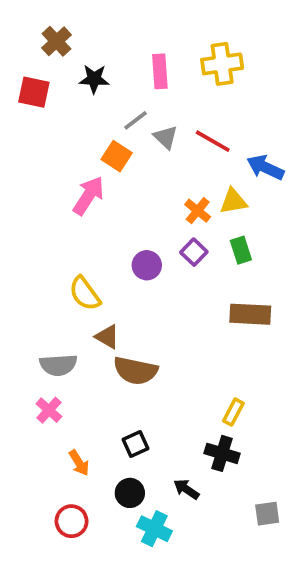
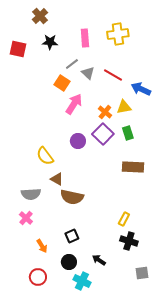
brown cross: (56, 41) -> (40, 16), moved
pink arrow: (88, 196) -> (74, 104), moved
purple square: (194, 252) -> (103, 134), size x1.5
black cross: (222, 453) -> (129, 241), moved

